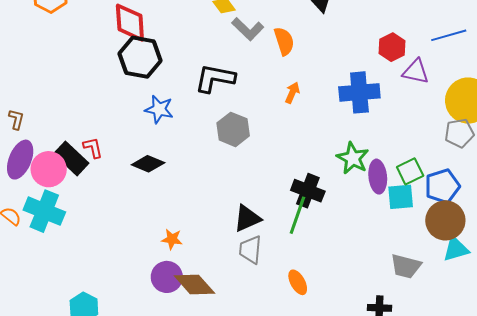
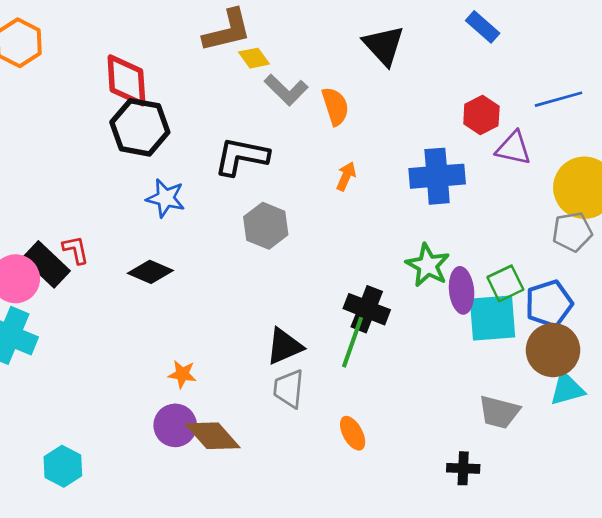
cyan square: (401, 197) -> (492, 318), size x1.4

